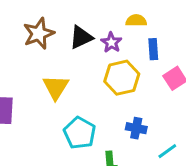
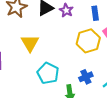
yellow hexagon: (122, 78) -> (88, 41), moved
blue cross: (136, 128) -> (86, 77), moved, turned -32

